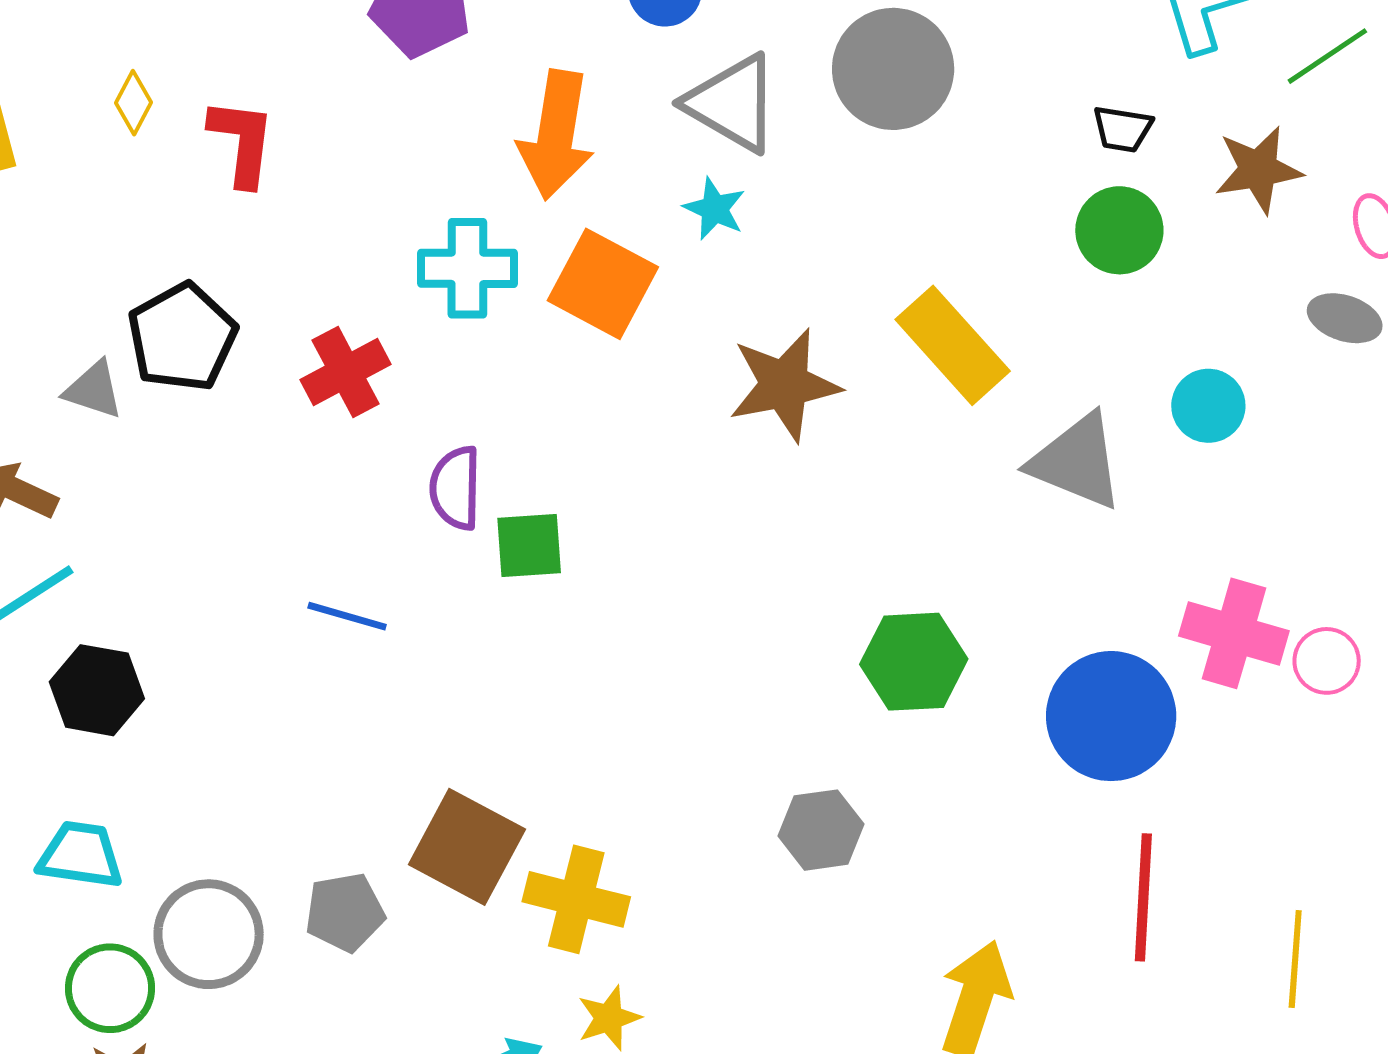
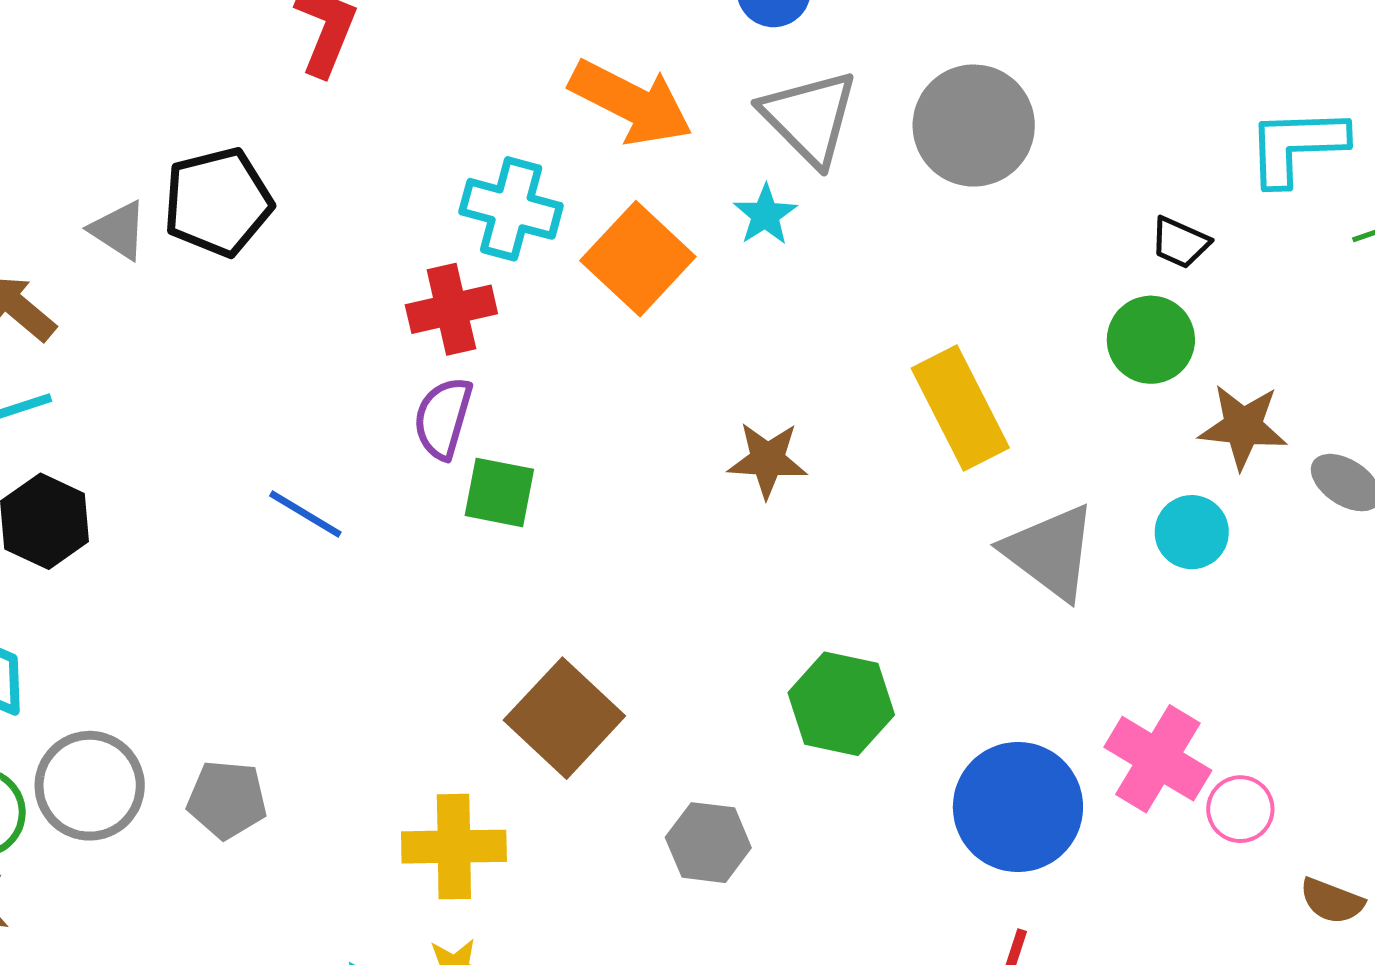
orange arrow: (556, 135) -> (631, 103), turned -87
brown star: (1258, 170) -> (1243, 427), moved
red cross: (346, 372) -> (451, 309), moved
brown star: (784, 385) -> (767, 460), moved, size x0.7
brown square: (467, 847) -> (564, 718), moved
yellow cross: (576, 899) -> (454, 847), turned -30

